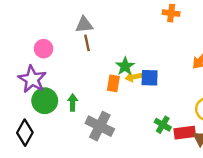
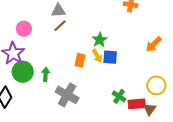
brown line: (87, 43) -> (60, 26), turned 56
green star: (125, 66) -> (100, 40), moved
yellow arrow: (134, 77) -> (97, 56), turned -112

